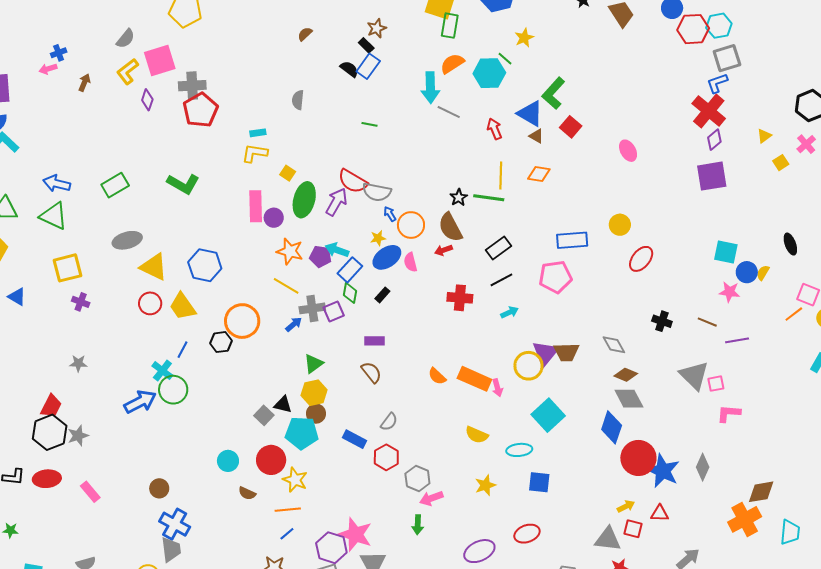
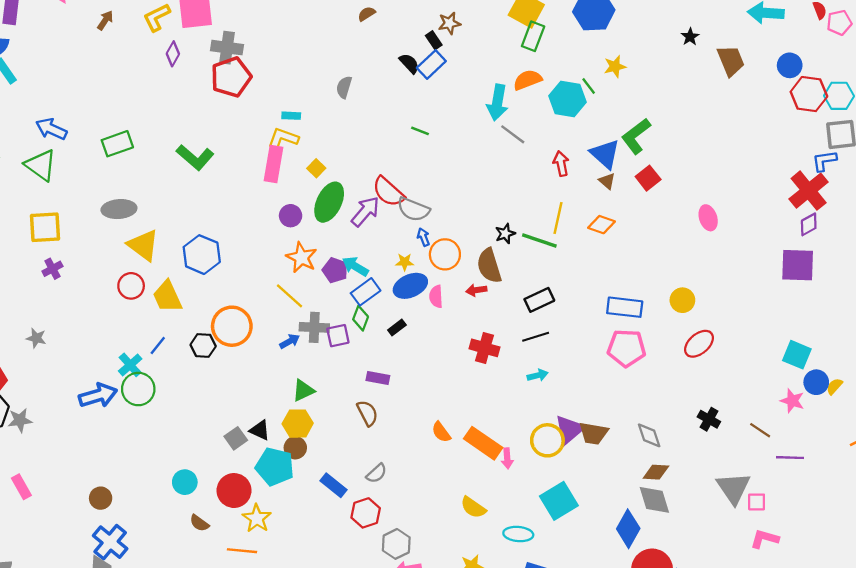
pink rectangle: (256, 206) -> (274, 164), moved
pink pentagon: (555, 277) -> (626, 348), moved
purple cross: (81, 302) -> (52, 269), turned 30
brown diamond: (626, 375) -> (656, 472), turned -30

